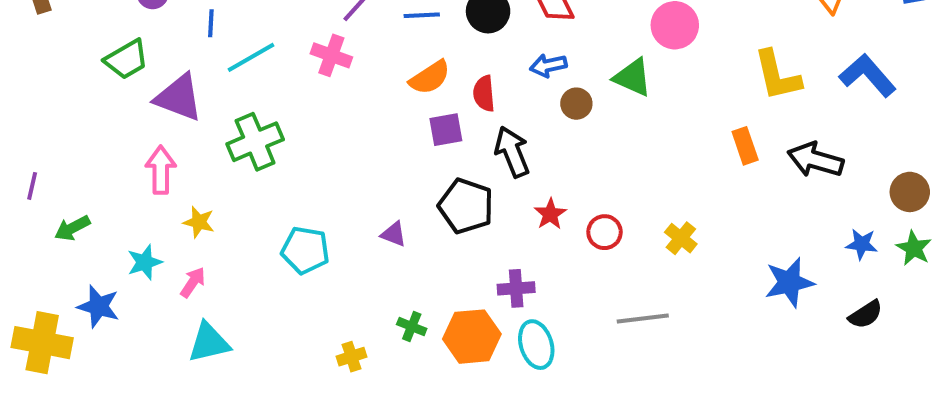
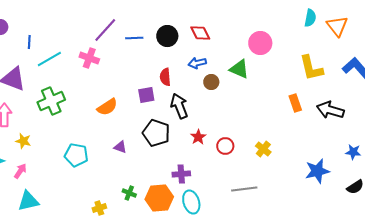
orange semicircle: (430, 77) -> (107, 107), moved

